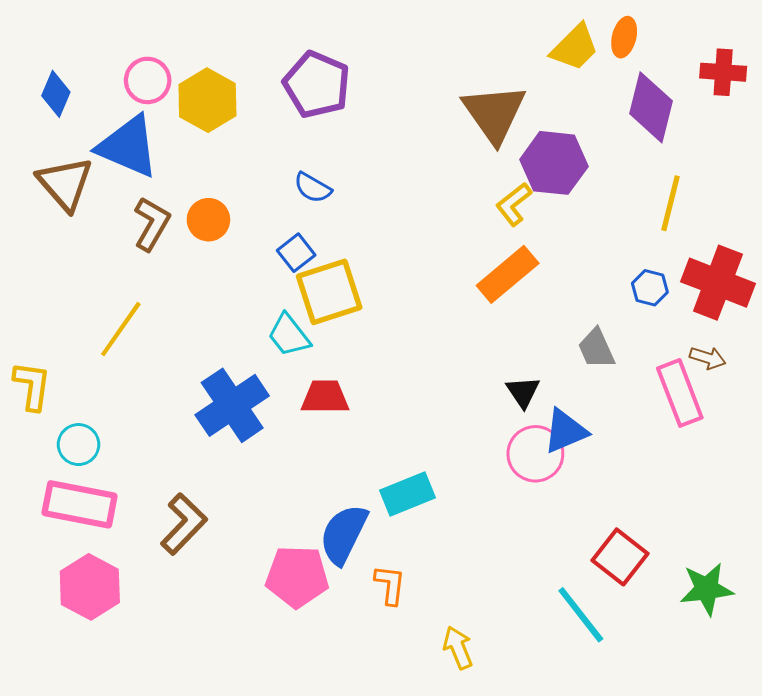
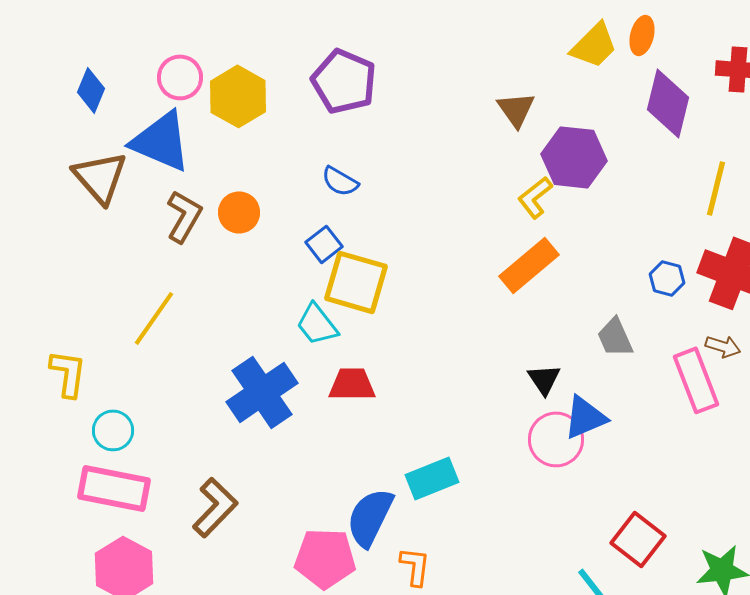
brown triangle: (494, 113) -> (516, 109), size x0.6
yellow line: (671, 203) -> (716, 188), moved
yellow square: (329, 292) -> (356, 282), turned 34

